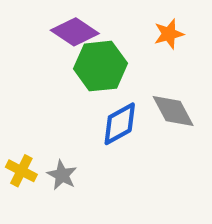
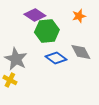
blue diamond: (120, 124) -> (56, 58), turned 65
gray star: (62, 175) -> (16, 59), moved, size x1.6

